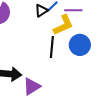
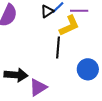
blue circle: (80, 45) -> (88, 69), moved

